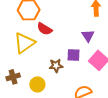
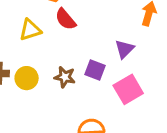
yellow triangle: (24, 43) -> (30, 30), size x0.7
yellow circle: (37, 84) -> (27, 78), moved

